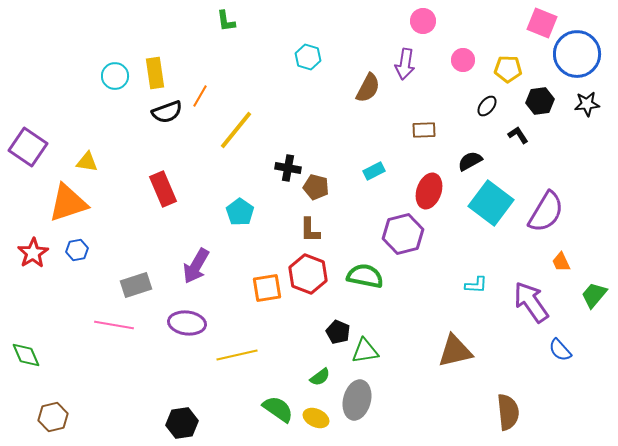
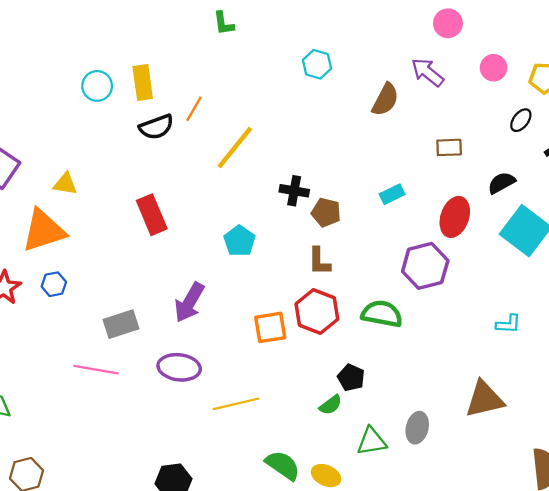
purple arrow: (405, 64) -> (427, 72), turned 120
green triangle: (365, 351) -> (372, 441), moved
green semicircle: (320, 377) -> (331, 405), moved
gray ellipse: (357, 400) -> (417, 428), moved, size x0.7

